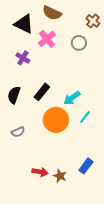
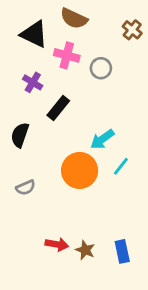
pink cross: (47, 39) -> (67, 55), turned -36
gray circle: (79, 43) -> (101, 68), moved
black rectangle: (42, 92) -> (58, 108), moved
blue rectangle: (86, 166) -> (122, 251), moved, turned -49

